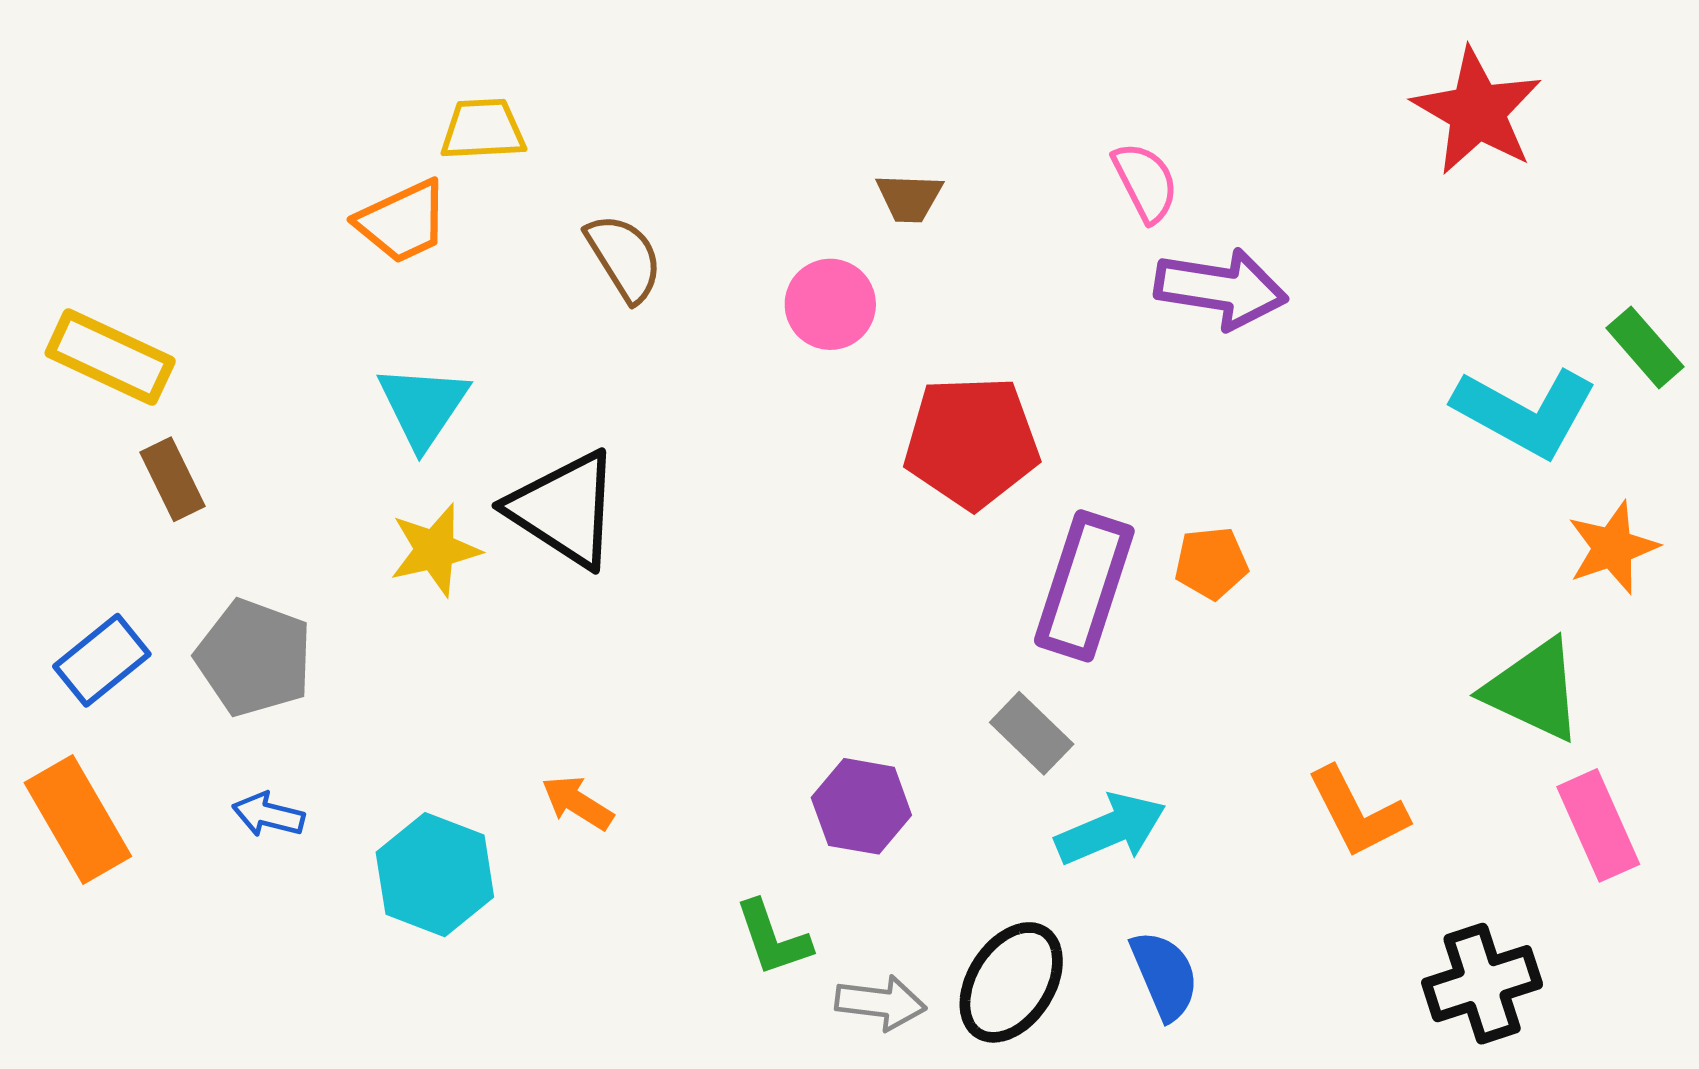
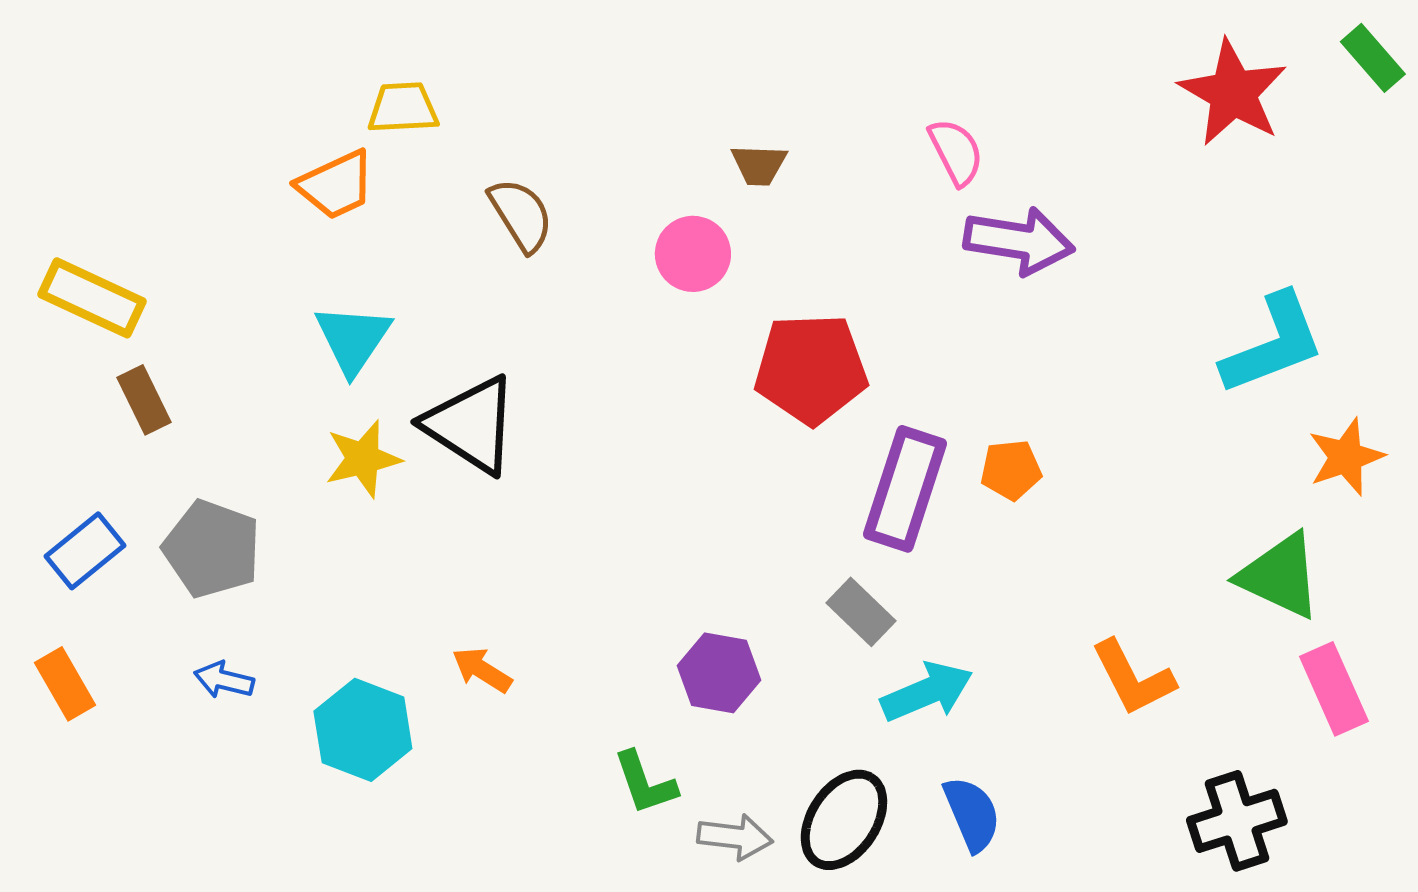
green rectangle: (1645, 347) -> (1373, 58), moved
cyan L-shape: (1525, 412) -> (1273, 344), turned -50
orange rectangle: (78, 820) -> (65, 684), size x0.7

